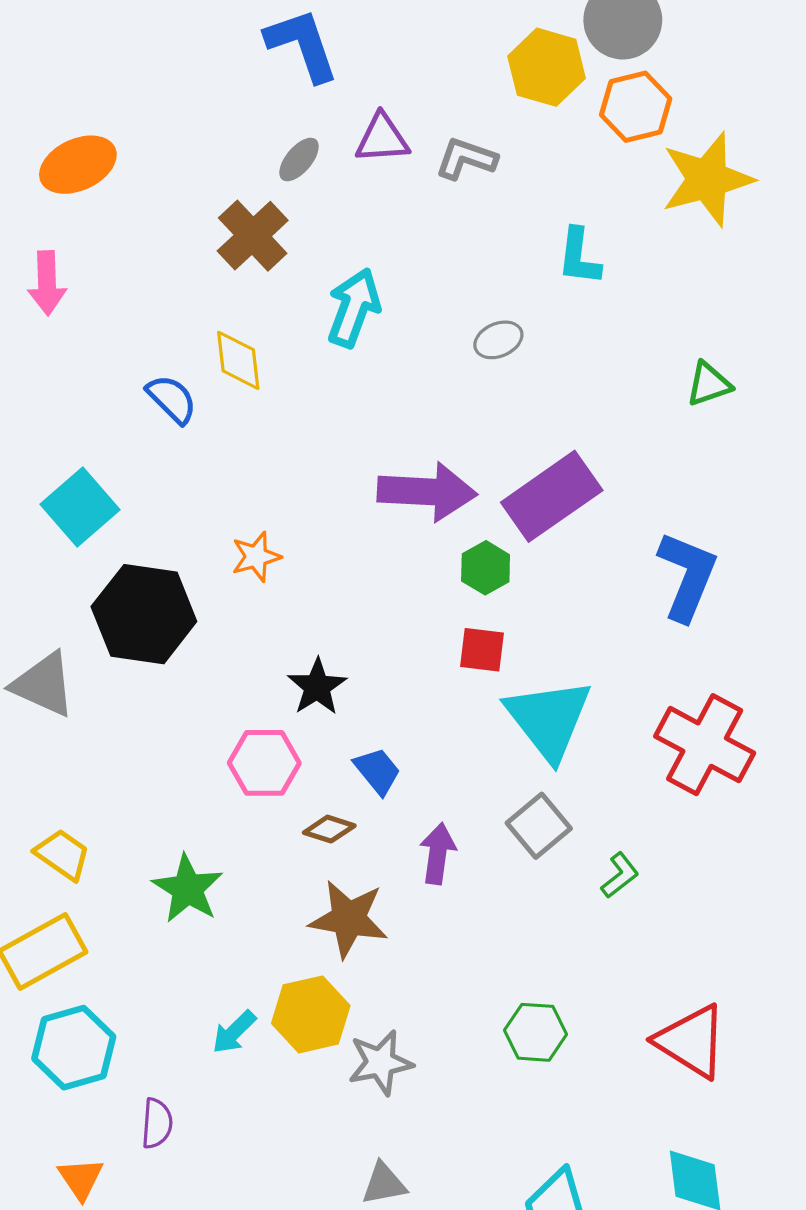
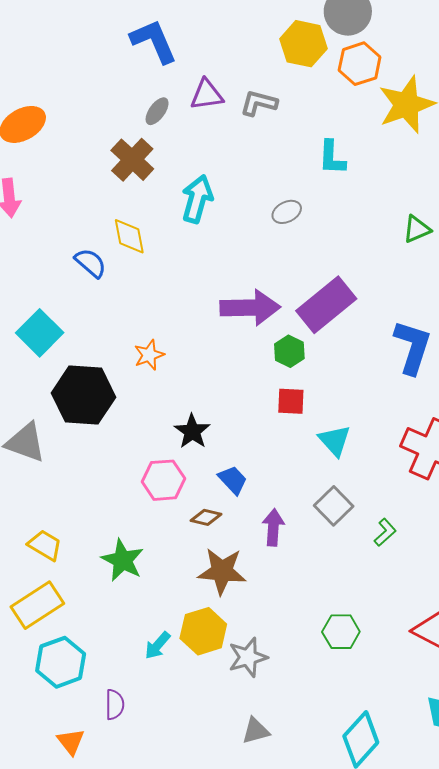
cyan triangle: (549, 719) -> (335, 440), size x0.6

